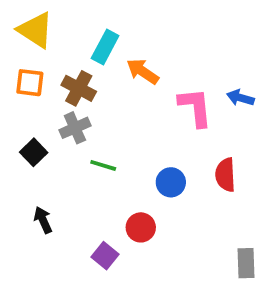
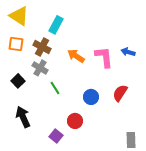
orange arrow: (143, 71) -> (76, 56), moved
gray cross: (75, 128) -> (40, 68), turned -35
green line: (103, 165) -> (55, 88), turned 40
red semicircle: (225, 175) -> (120, 93), turned 36
black arrow: (43, 220) -> (23, 117), size x1.5

